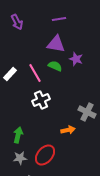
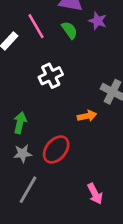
green semicircle: (55, 66) -> (70, 30), turned 32
pink line: (35, 73) -> (36, 26), moved

